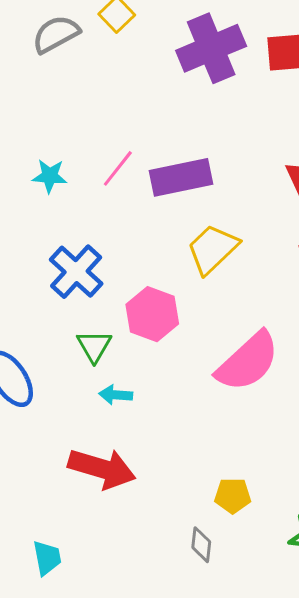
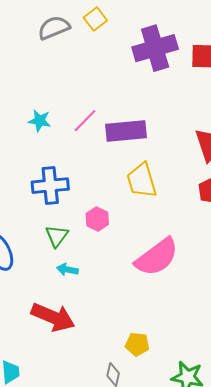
yellow trapezoid: (213, 249) -> (142, 180), turned -69
blue cross: (76, 272) -> (50, 186), turned 36
pink hexagon: (152, 314) -> (97, 219), size x0.7

